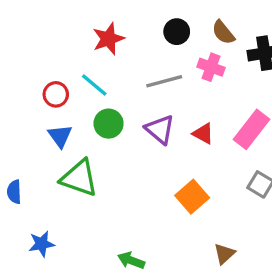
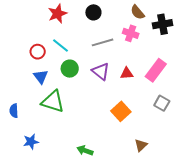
black circle: (177, 32) -> (93, 12), moved
red star: (108, 39) -> (57, 14), moved
red triangle: (203, 134) -> (127, 73), turned -32

